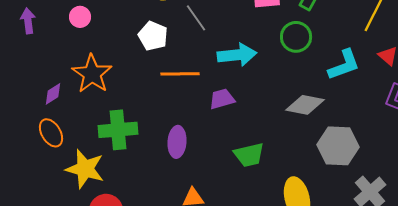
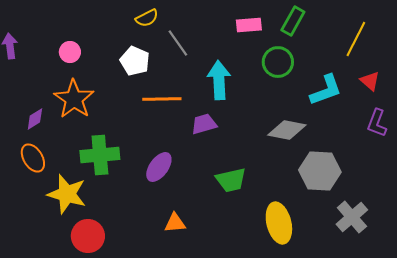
pink circle: (80, 17) -> (70, 52), moved
cyan arrow: (237, 55) -> (219, 80), turned -87
purple ellipse: (177, 142) -> (159, 167), turned 32

